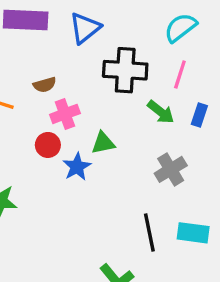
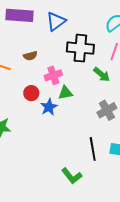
pink cross: (65, 114) -> (53, 75), moved

